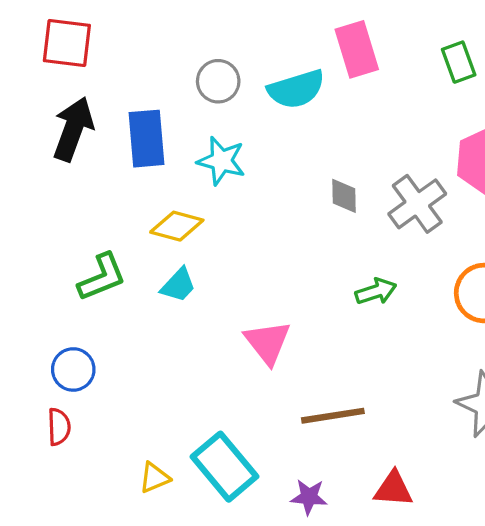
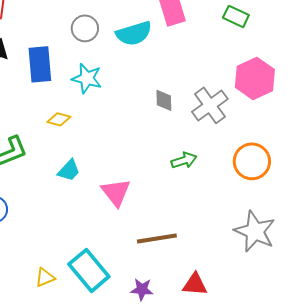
green rectangle: (459, 62) -> (236, 16), turned -45
yellow diamond: (177, 226) -> (59, 119), size x0.7
cyan trapezoid: (178, 285) -> (69, 170), moved

